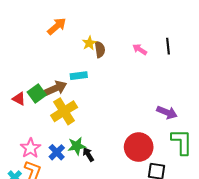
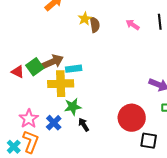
cyan rectangle: (79, 76) -> (74, 69), moved
yellow cross: (64, 111) -> (61, 84), turned 30
green star: (77, 146) -> (73, 107), moved

